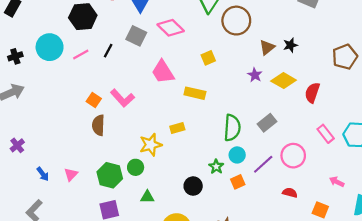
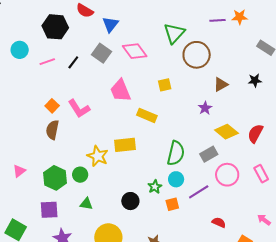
black star: (290, 45) -> (255, 80), moved
cyan circle: (50, 47) -> (20, 50), size x0.7
yellow diamond: (284, 81) -> (226, 132), moved
yellow rectangle: (177, 128) -> (125, 145), size x1.5
yellow star: (151, 145) -> (98, 156), turned 30
pink circle: (293, 156) -> (227, 175), moved

